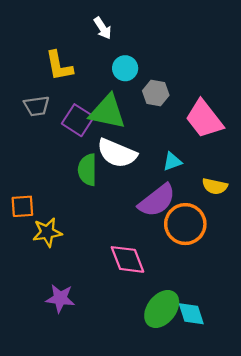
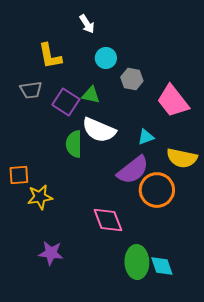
green triangle: (107, 112) -> (91, 95), size x0.6
yellow semicircle: (215, 186) -> (182, 158), size x1.4
green ellipse: (162, 309) -> (137, 262), turned -40

